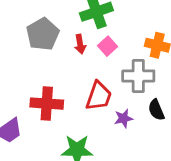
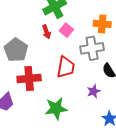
gray pentagon: (43, 34) -> (16, 50), moved
purple star: (124, 118) -> (94, 91), moved

